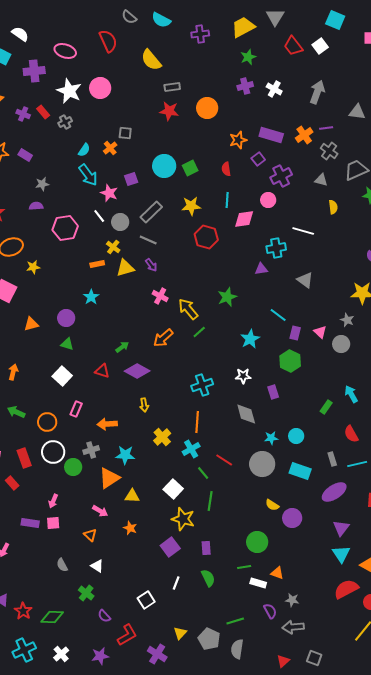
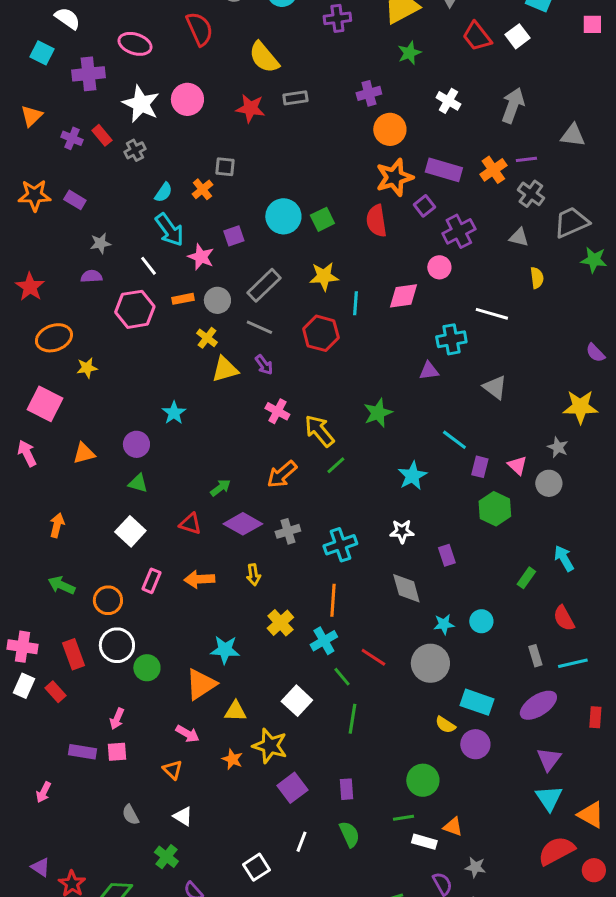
purple cross: (245, 86) -> (369, 93), moved
orange circle: (207, 108) -> (390, 129), moved
red star: (169, 111) -> (250, 108), moved
orange star: (238, 140) -> (394, 177), size x1.4
red semicircle: (226, 169) -> (376, 221), size x1.5
cyan line: (227, 200) -> (355, 303), moved
white line: (99, 216) -> (148, 266), moved
red hexagon: (206, 237) -> (321, 333), moved
orange rectangle: (97, 264) -> (183, 299), moved
green hexagon: (290, 361) -> (495, 509), moved
orange arrow: (107, 424) -> (199, 579), moved
gray cross: (91, 450) -> (288, 531), moved
cyan rectangle: (300, 471) -> (477, 702), moved
yellow star: (183, 519) -> (270, 746), moved

